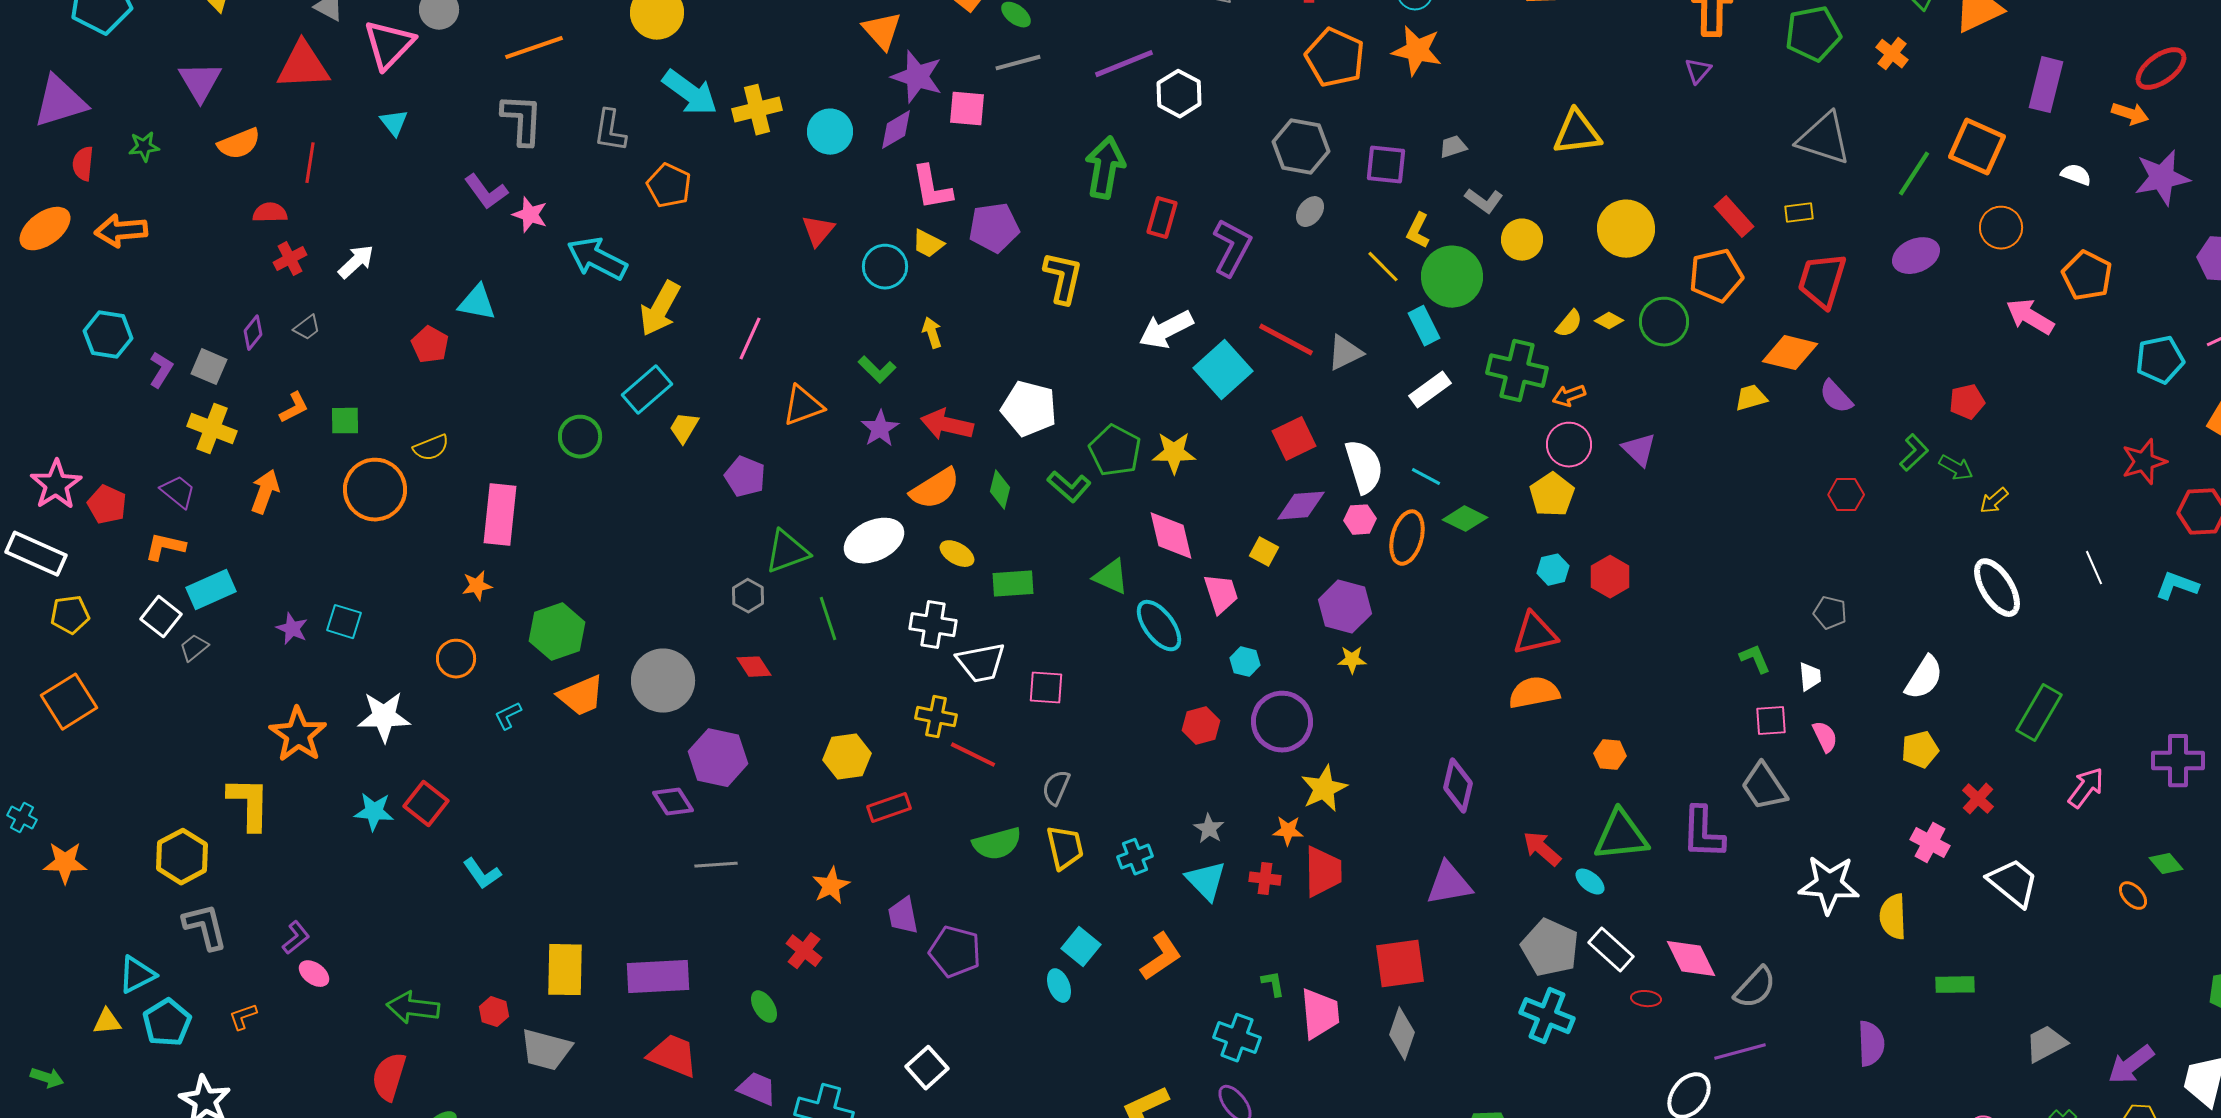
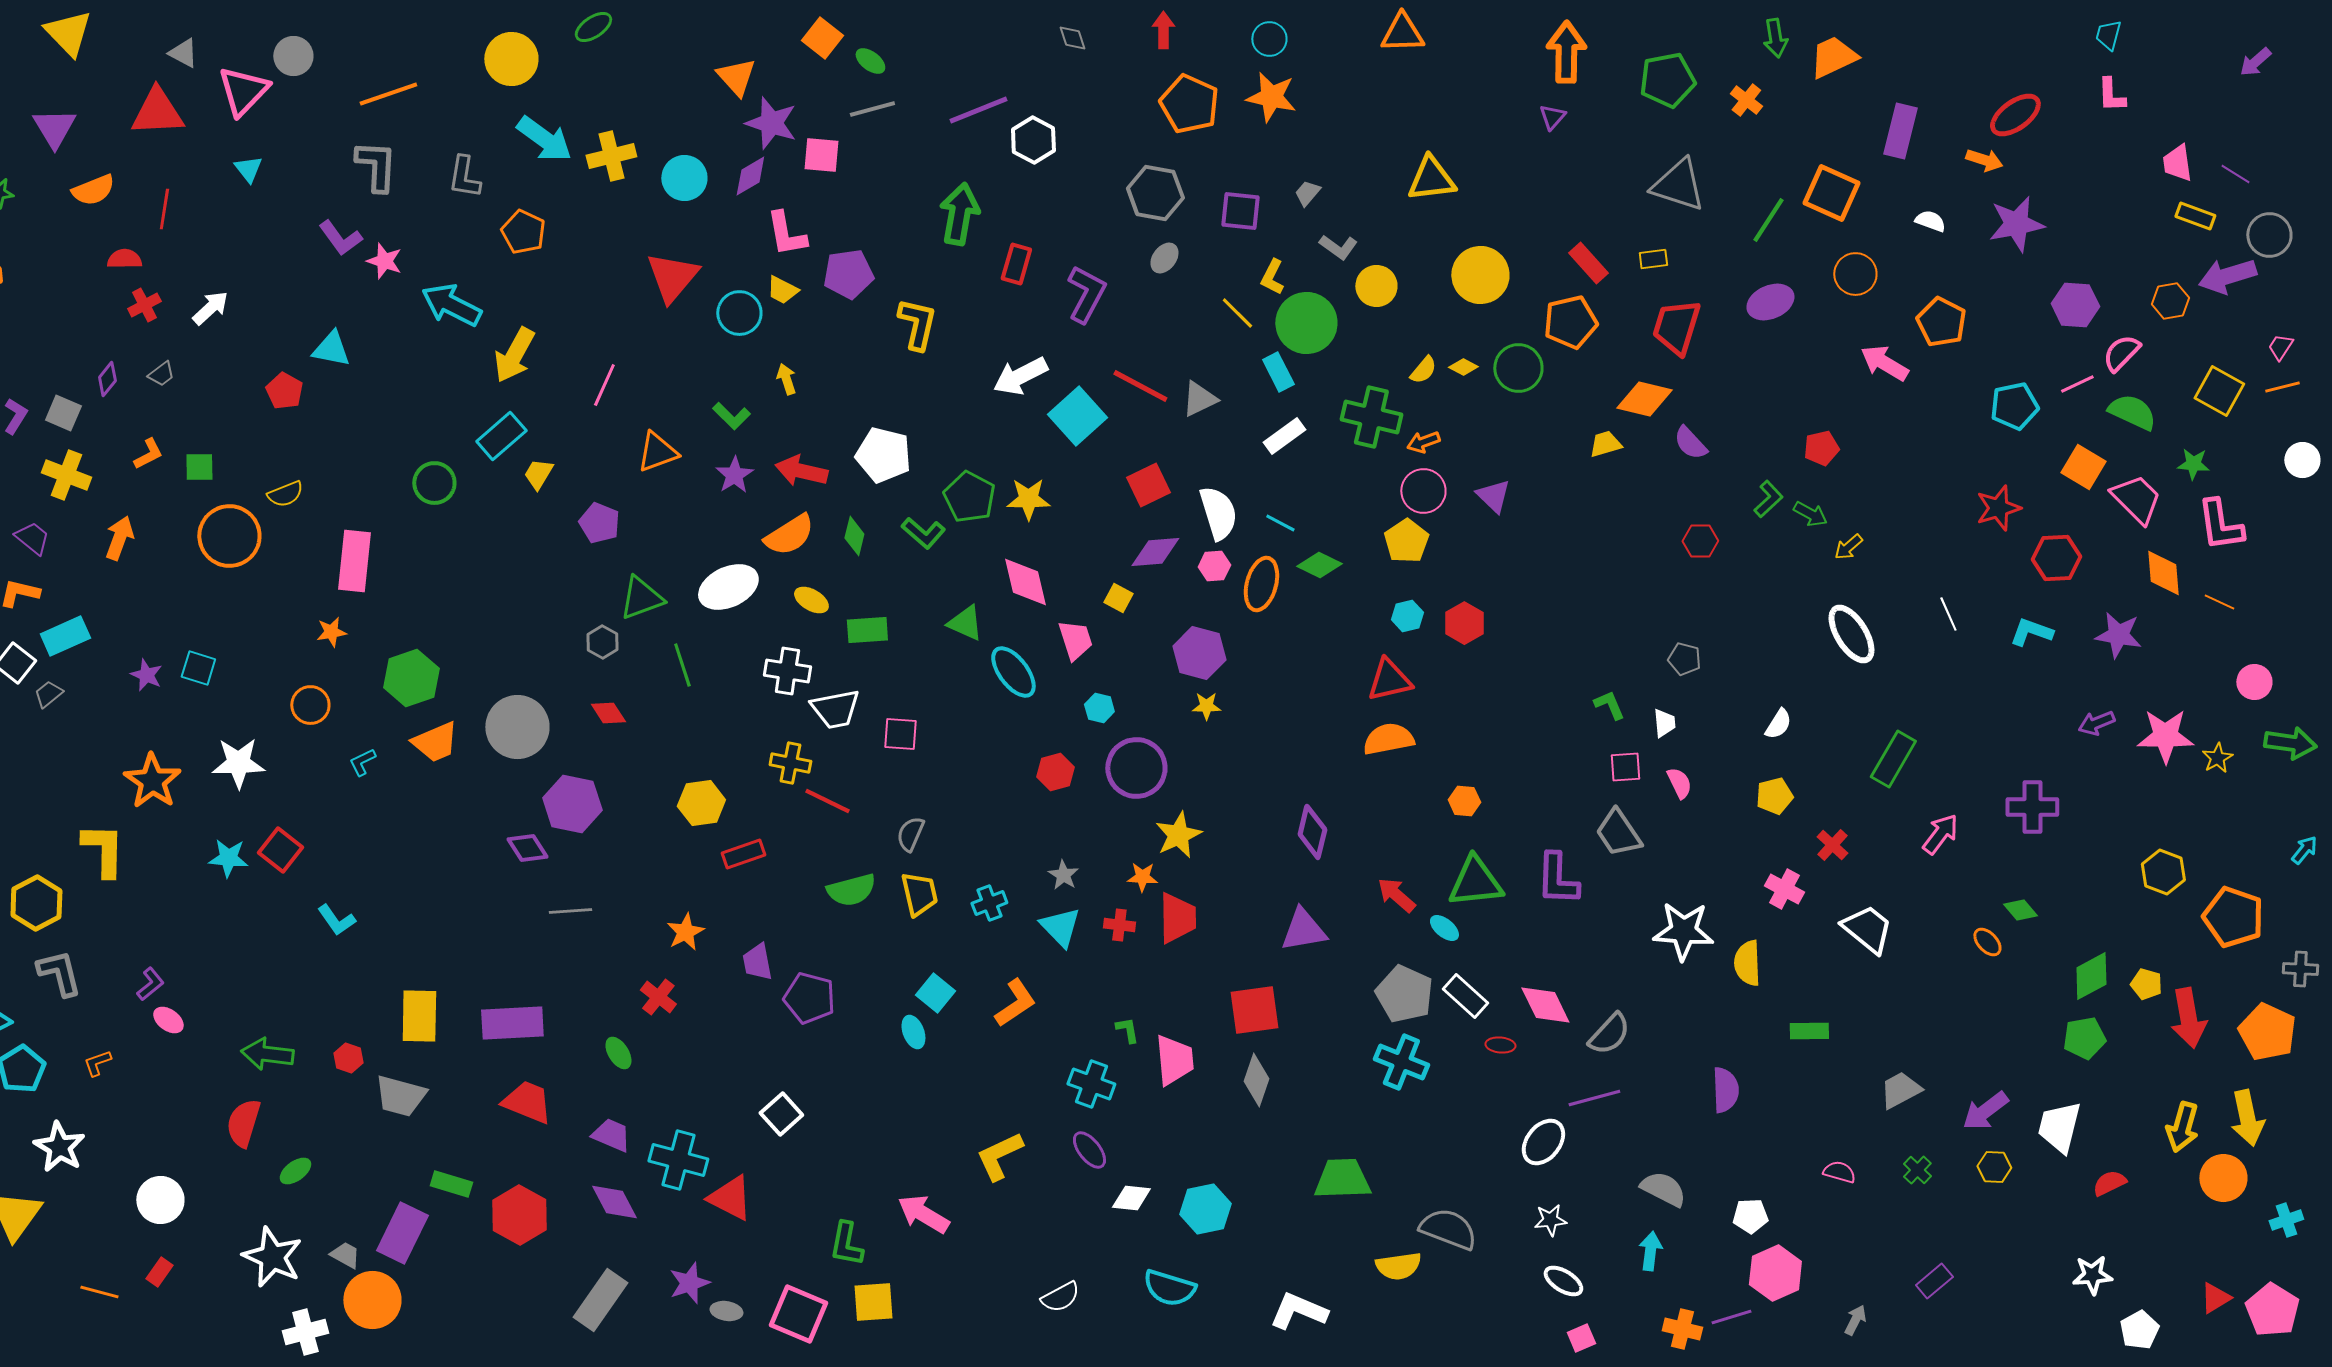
gray trapezoid: (1453, 147) -> (1307, 193), turned -32
red triangle: (818, 231) -> (672, 277), size x1.6
white semicircle: (1924, 678) -> (1778, 724), size x0.7

